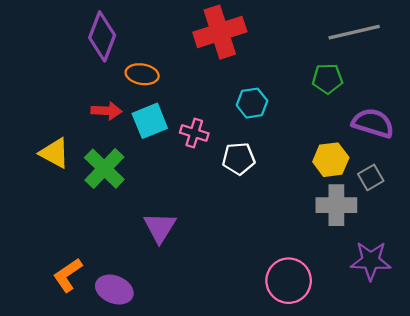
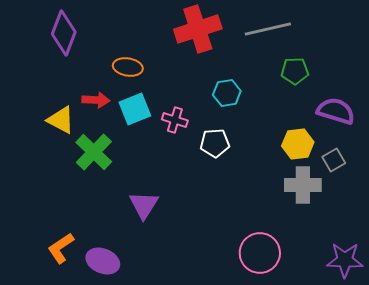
gray line: (354, 32) -> (268, 29), moved
purple diamond: (102, 36) -> (64, 33), moved
yellow triangle: (54, 153) -> (61, 120), moved
purple star: (371, 261) -> (345, 260), moved

